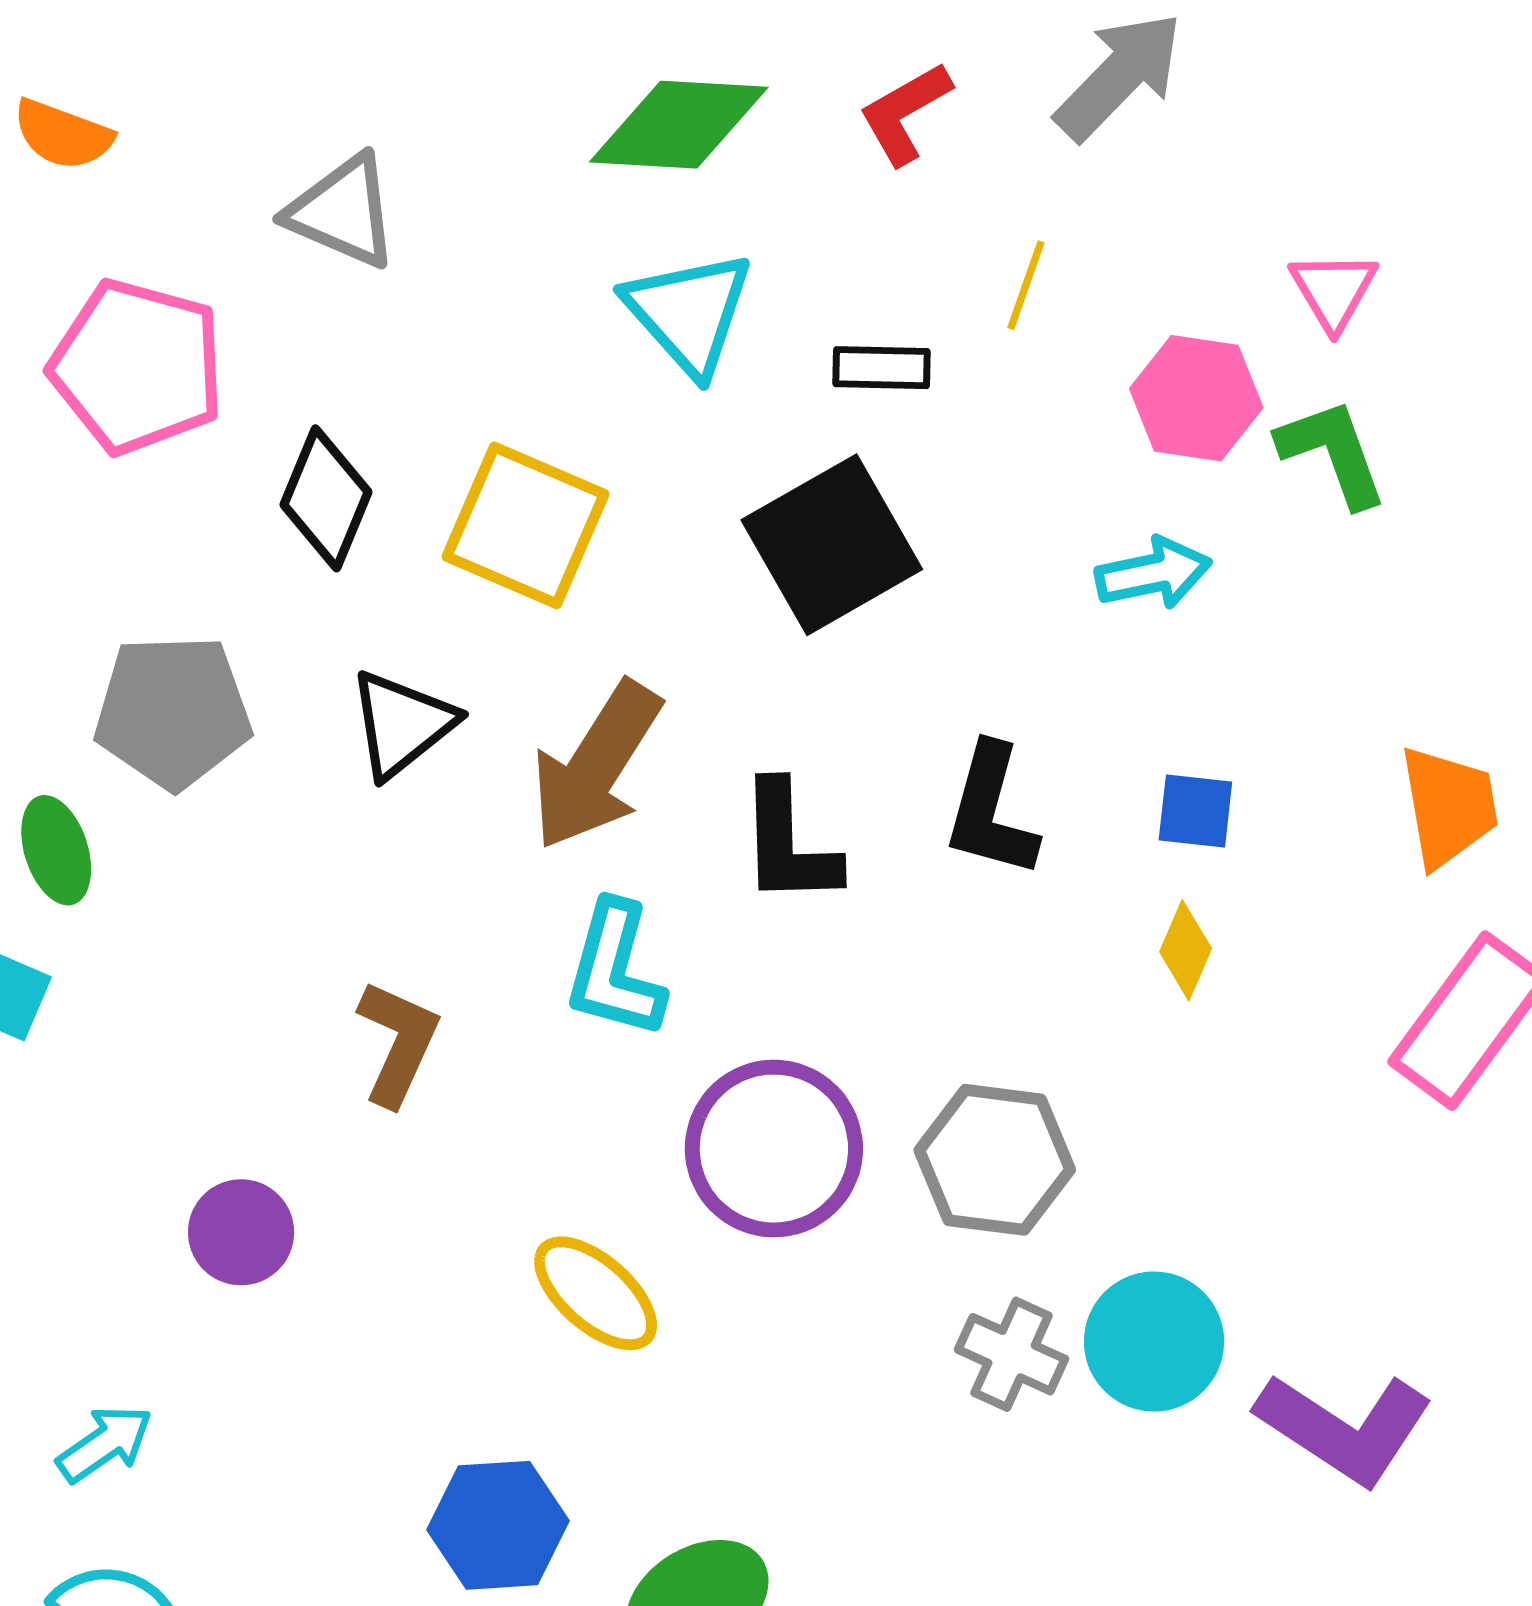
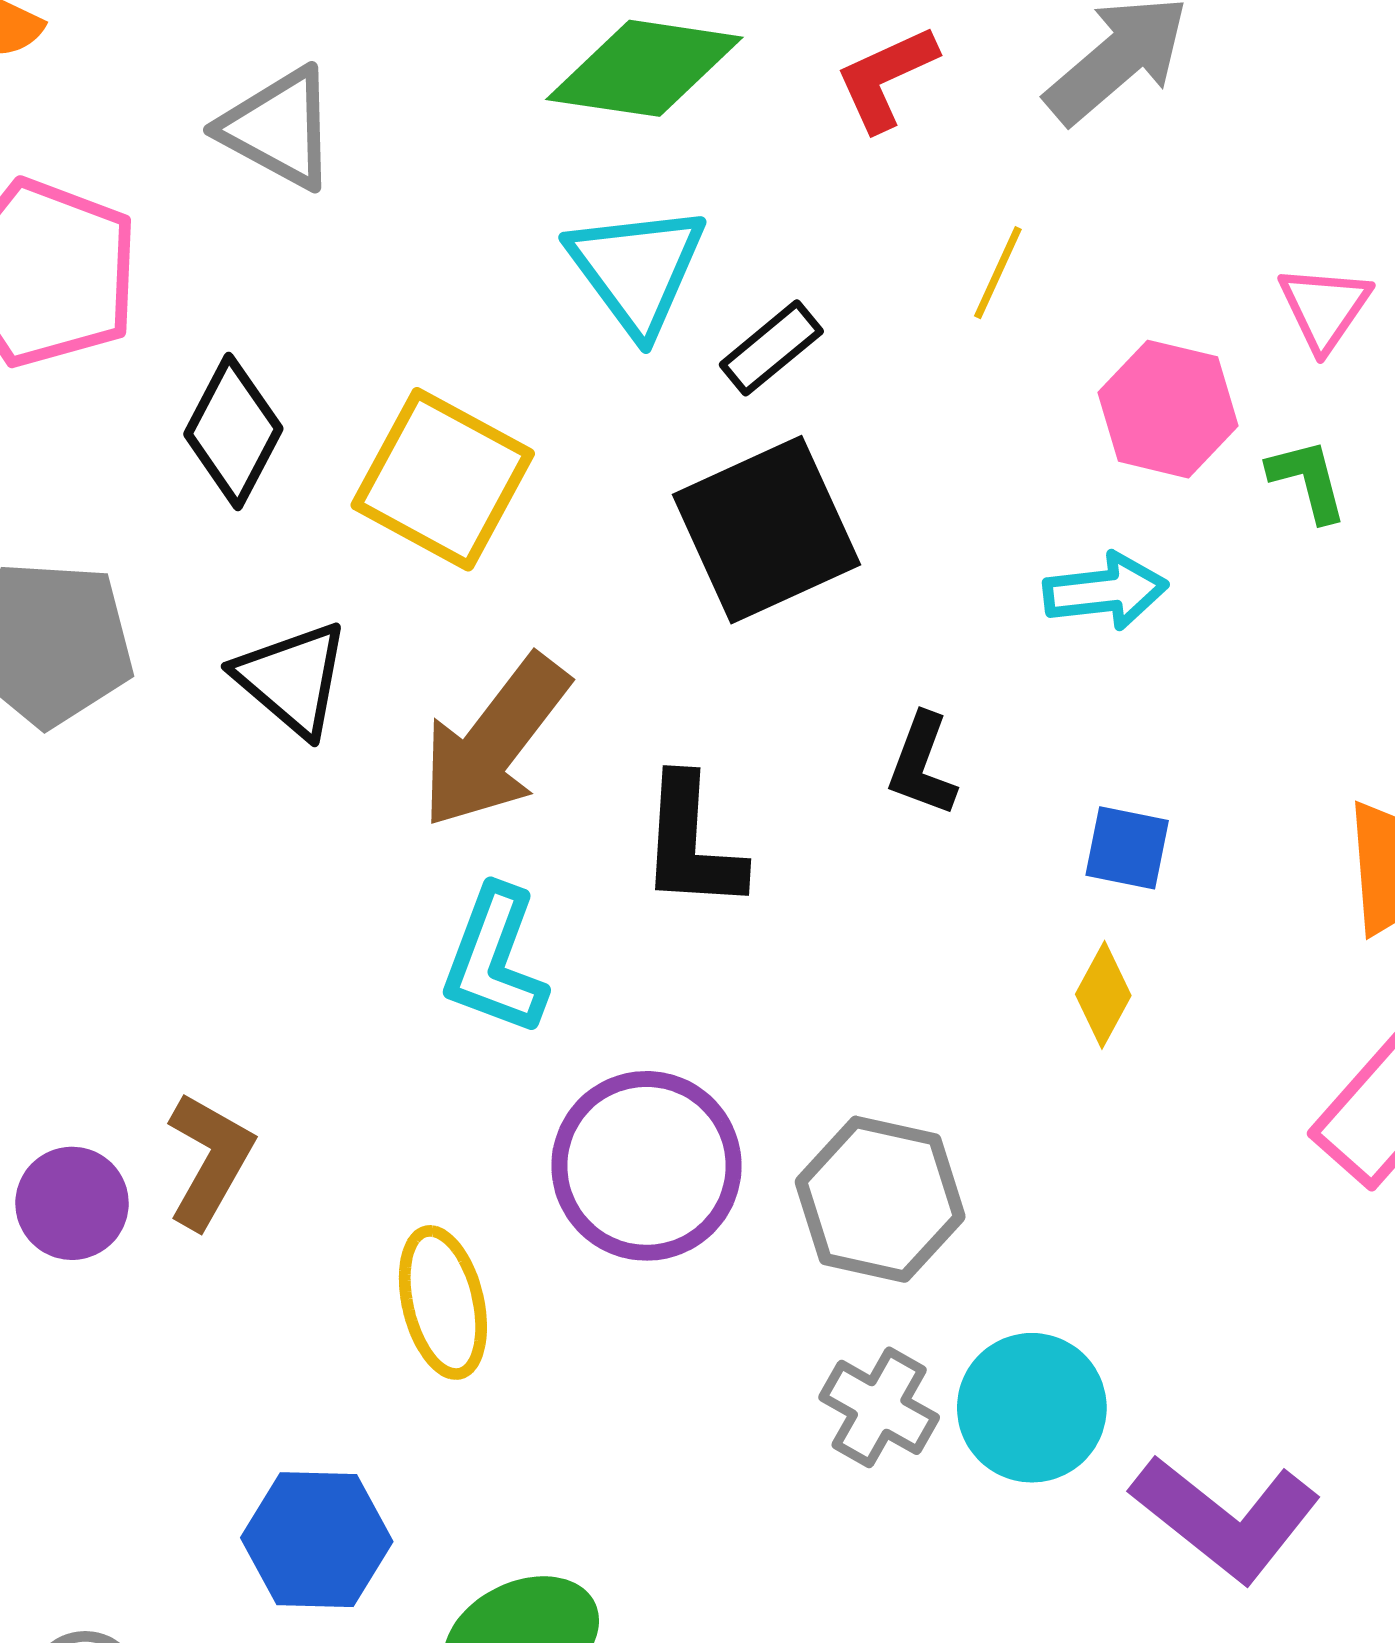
black rectangle: (882, 368) -> (771, 348), moved, turned -46
green L-shape: (1333, 453) -> (1308, 480), size x0.7
black triangle: (402, 724) -> (292, 679), turned -46
black L-shape: (991, 811) -> (922, 765), moved, size x0.7
brown L-shape: (398, 1043) -> (210, 1160), moved
yellow ellipse: (596, 1293) -> (443, 1302), turned 30

